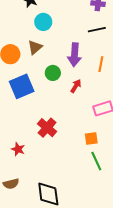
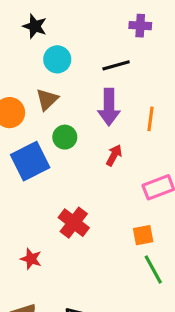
black line: (97, 30) -> (116, 65), moved
green circle: (53, 73) -> (65, 137), moved

